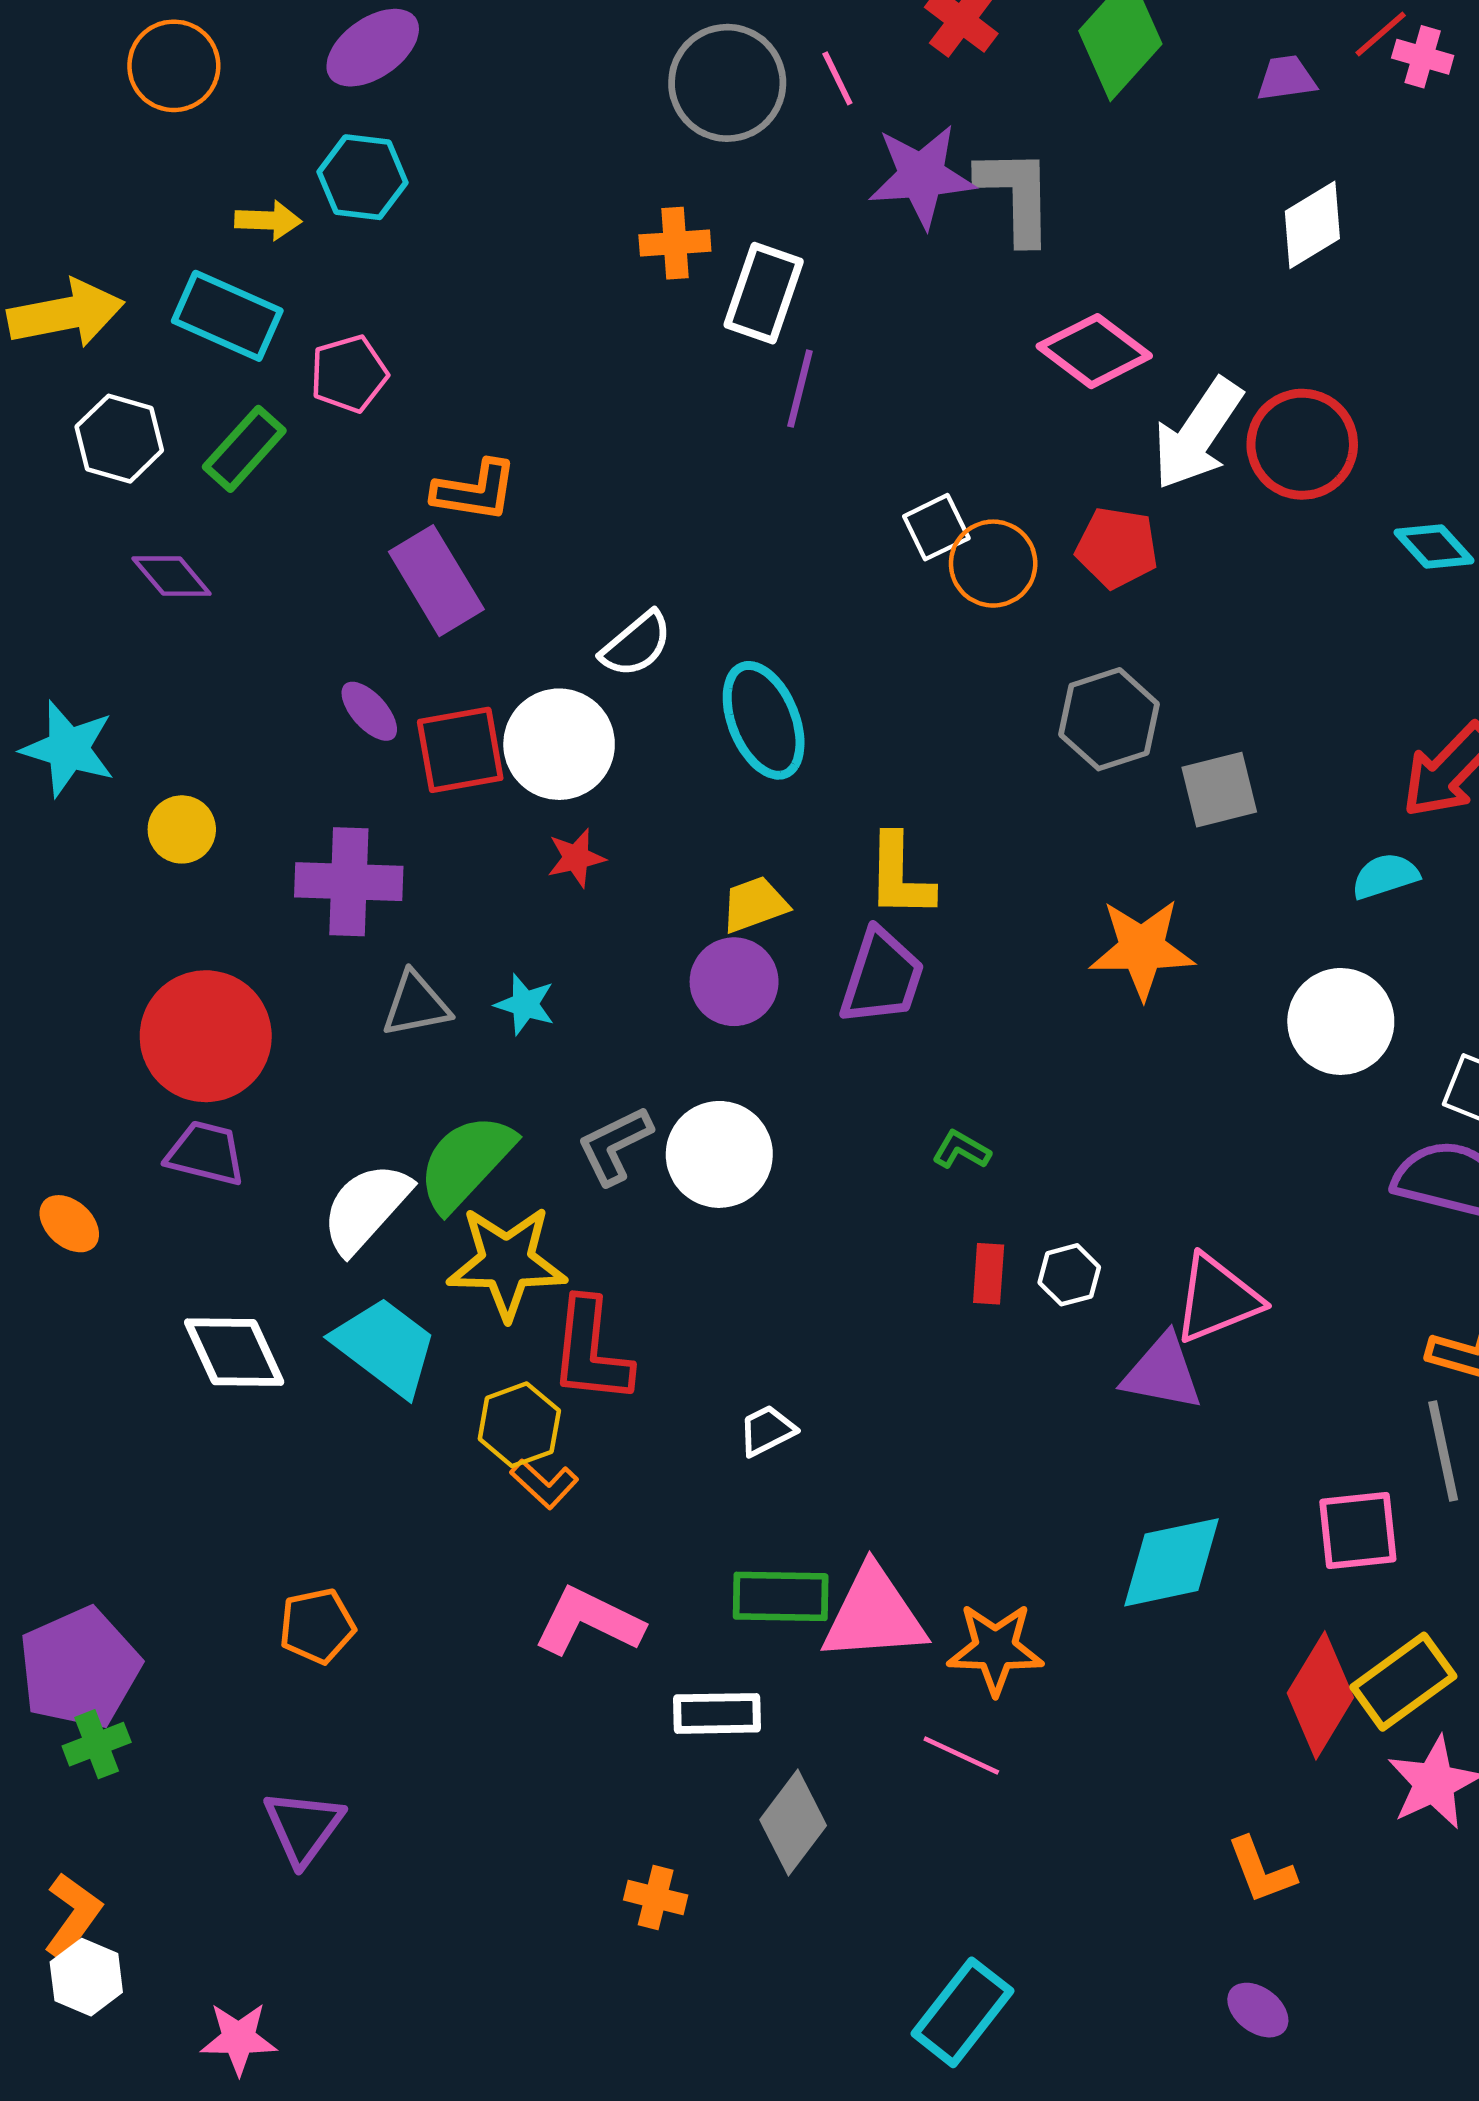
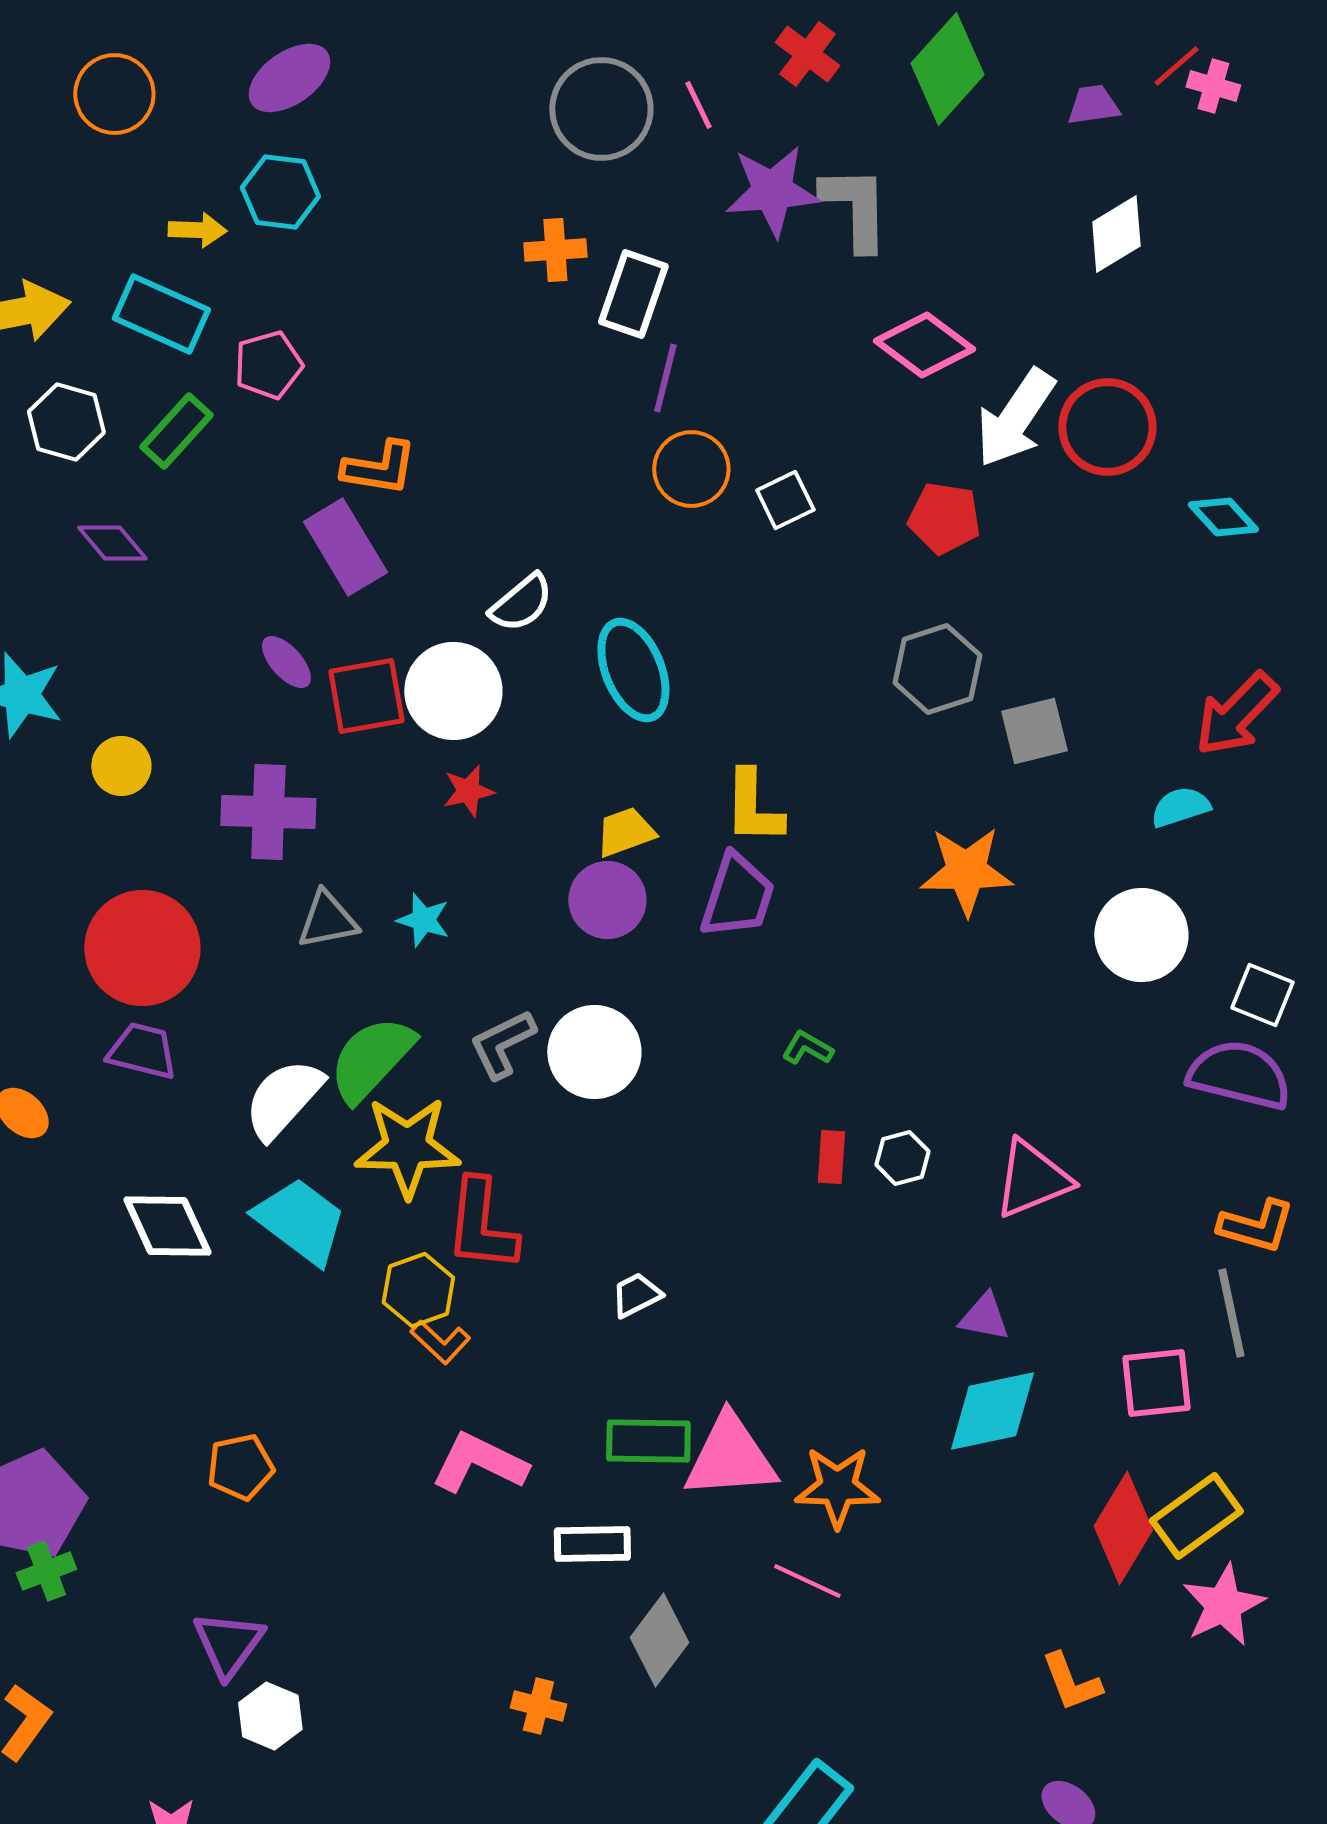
orange circle: (993, 564) -> (691, 469), moved
purple triangle: (1162, 1373) -> (984, 1317), moved, size x0.7
white hexagon: (86, 1977) -> (270, 1716), moved

